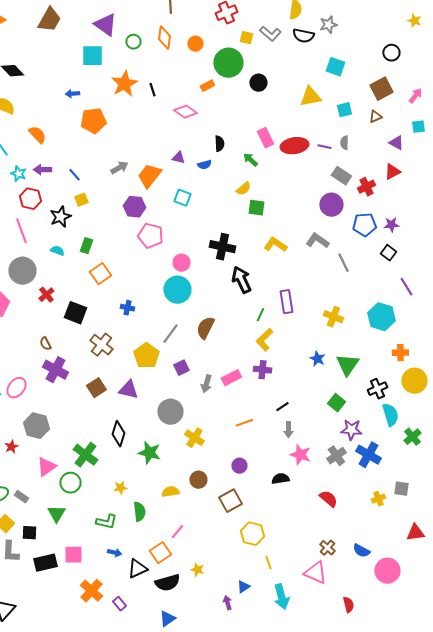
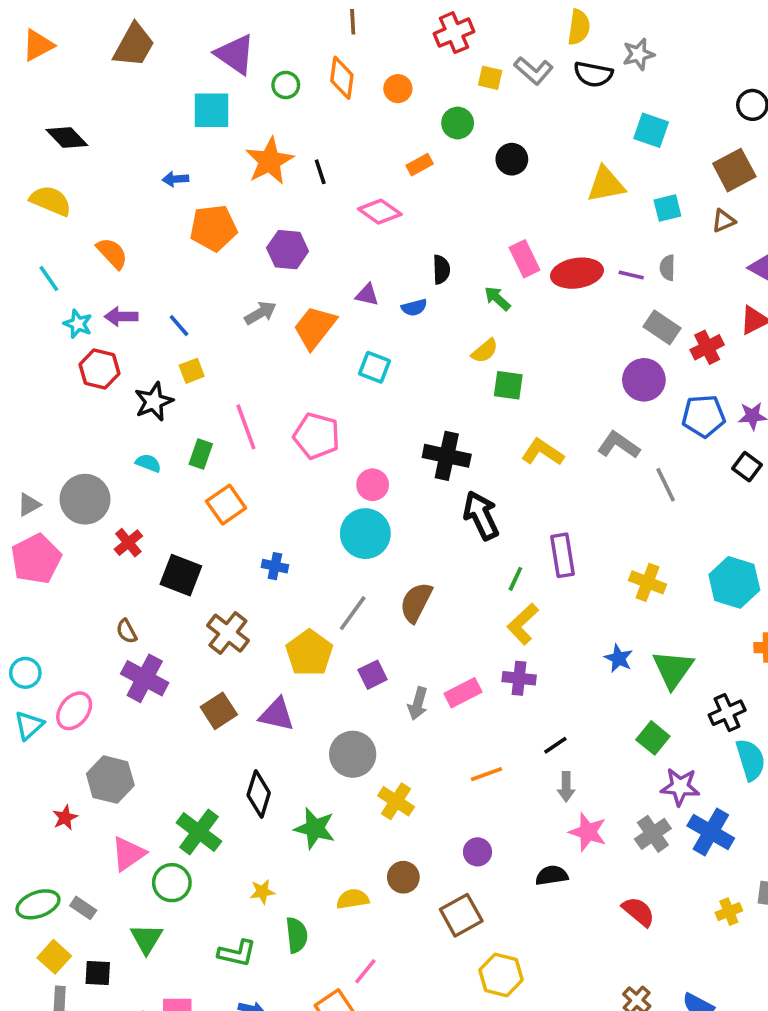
green circle: (228, 63) -> (458, 123), size x0.6
purple hexagon: (134, 207) -> (288, 250), moved
pink line: (21, 231) -> (246, 427), moved

